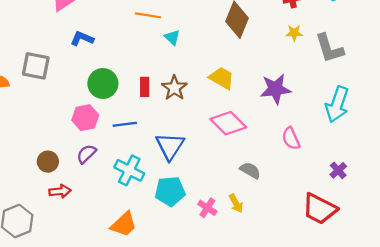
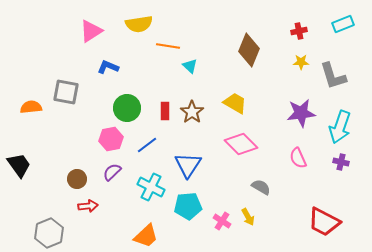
purple star: (276, 89) -> (301, 113), moved
blue line: (125, 124) -> (147, 145), turned -30
purple cross: (338, 170) -> (341, 162), moved, turned -35

